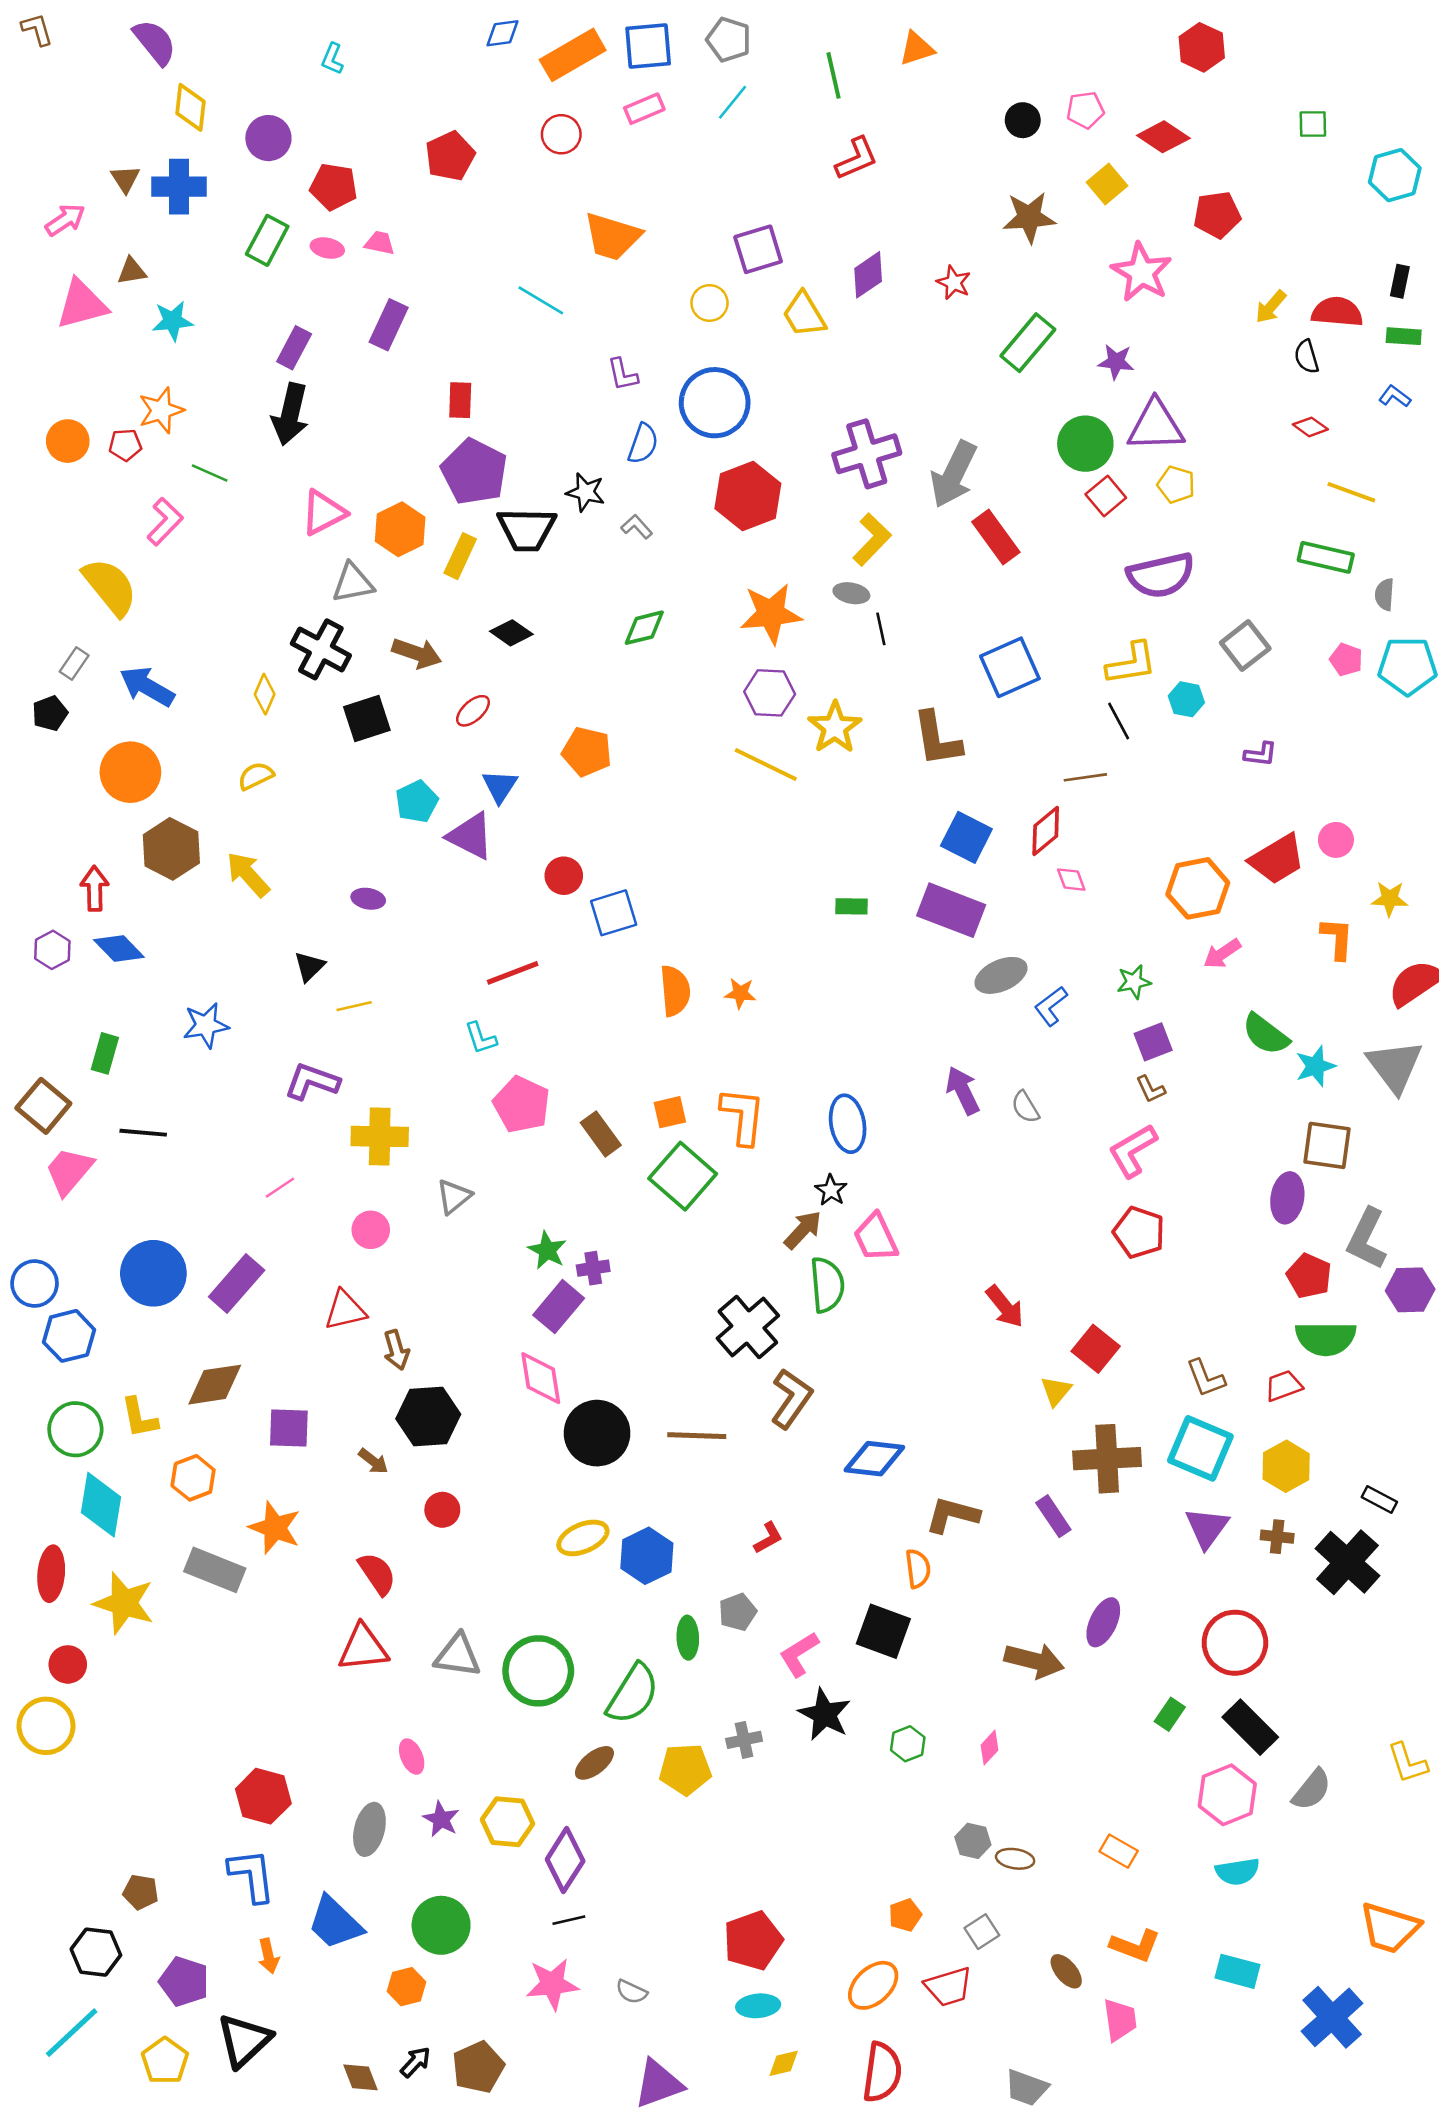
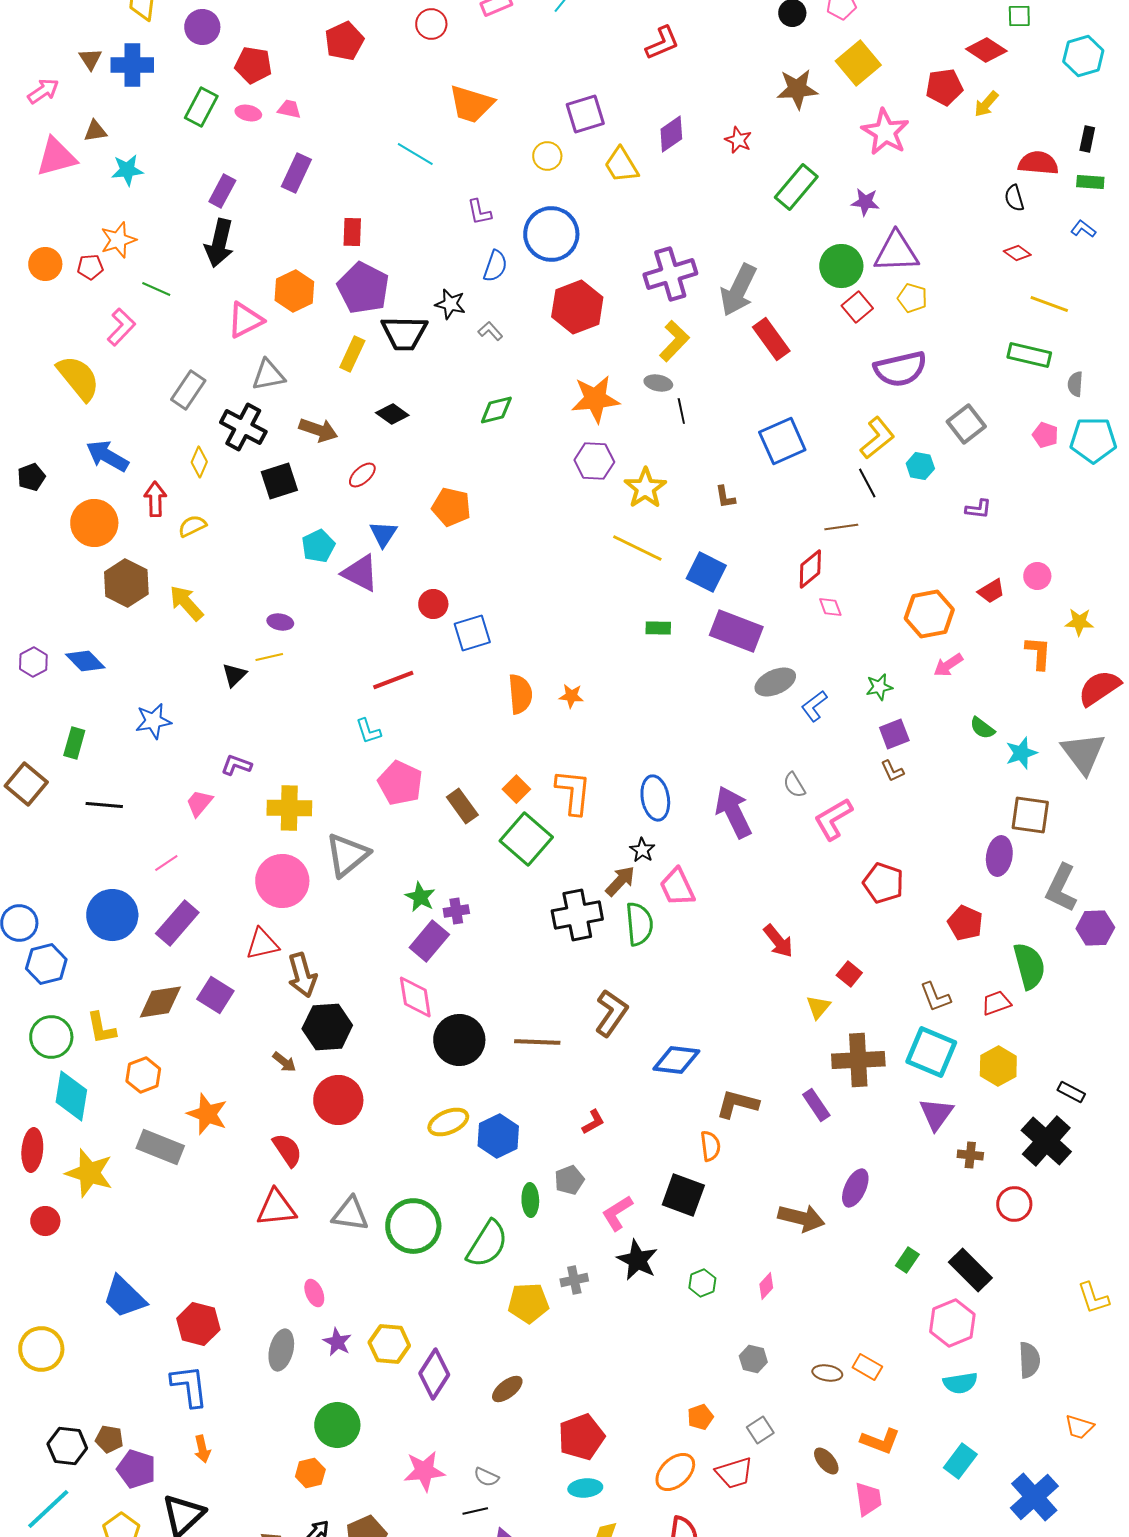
red diamond: (1163, 137) -> (986, 50), moved
yellow square: (1107, 184) -> (858, 63), size x1.4
yellow arrow: (1271, 307) -> (986, 104), moved
orange hexagon: (400, 529) -> (294, 291), moved
gray rectangle: (74, 663) -> (188, 390), moved, size x1.5
yellow L-shape: (1131, 663) -> (877, 438), turned -30
brown L-shape: (937, 739) -> (725, 497), size x0.5
yellow line: (766, 764) -> (637, 548), moved
blue square: (966, 837) -> (706, 572), moved
red trapezoid: (1277, 859) -> (991, 591), size x0.6
red arrow: (95, 888) -> (155, 499), moved
yellow line: (354, 1006) -> (269, 657), moved
green semicircle: (1266, 1034) -> (982, 728), size x0.7
purple L-shape: (312, 1082) -> (236, 765), size x0.7
purple arrow: (963, 1090) -> (733, 812), moved, size x1.4
orange square: (670, 1112) -> (516, 789), turned -32
pink L-shape: (1133, 1151) -> (833, 819), moved
pink trapezoid: (69, 1171) -> (199, 803), moved, size x0.7
pink line: (280, 1188) -> (166, 863), moved
gray triangle: (454, 1197) -> (347, 855), size x1.6
pink circle: (371, 1230) -> (282, 881), size x1.8
red pentagon: (1309, 1276) -> (965, 923), moved
black cross: (748, 1327) -> (577, 915), moved, turned 30
green semicircle: (1326, 1338) -> (1029, 966), turned -105
red square: (1096, 1349) -> (849, 974), size x0.7
brown arrow: (396, 1350) -> (302, 975), size x1.4
purple square: (289, 1428) -> (215, 995), moved, turned 30
red circle: (442, 1510) -> (338, 1100), size x1.8
brown cross: (1277, 1537) -> (970, 1155), moved
red circle: (1235, 1643) -> (1014, 1204), moved, size x0.7
yellow circle: (46, 1726) -> (41, 1349), moved
brown ellipse: (594, 1763) -> (507, 1389), moved
gray semicircle: (1312, 1790) -> (1029, 1360), moved, turned -42
brown ellipse: (1015, 1859) -> (827, 1373), moved
brown pentagon: (141, 1892) -> (109, 1439), moved
black line: (569, 1920) -> (475, 1511), moved
blue trapezoid: (335, 1923) -> (124, 1297), moved
orange trapezoid: (1390, 1928) -> (1079, 1427), size x0.6
cyan rectangle: (1237, 1971) -> (960, 1461), turned -68

